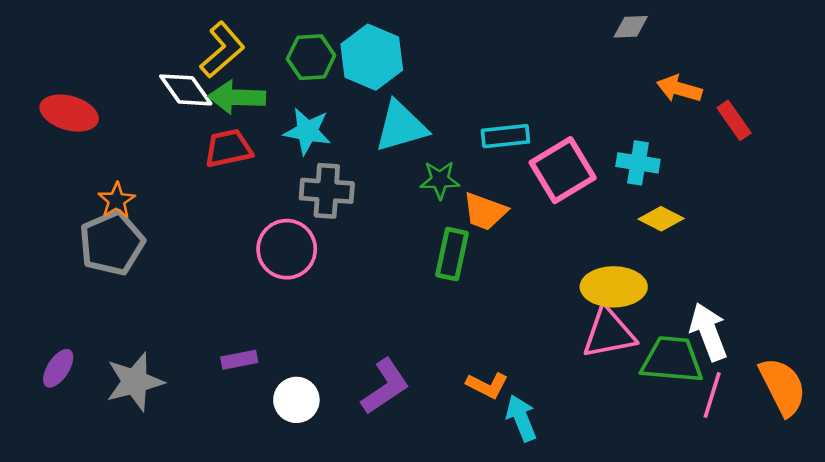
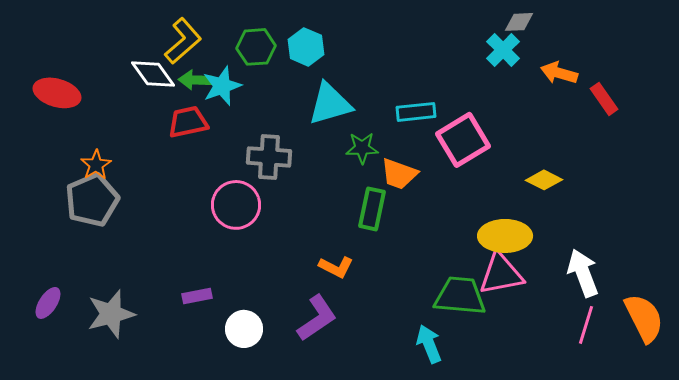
cyan hexagon: (372, 57) -> (306, 47), size x0.7
green arrow: (237, 97) -> (195, 80), size x0.7
cyan star: (307, 131) -> (222, 86), moved, turned -30
cyan cross: (638, 163) -> (503, 50), moved, turned 36
green trapezoid: (672, 360) -> (460, 296), moved
orange L-shape: (487, 385) -> (336, 267), moved

